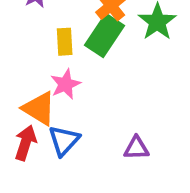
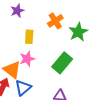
green rectangle: (105, 35) -> (62, 63), moved

